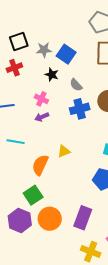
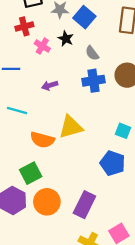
pink cross: (41, 99) -> (42, 46), moved
yellow triangle: (64, 151) -> (71, 127), size x1.6
orange semicircle: (40, 165) -> (42, 140), turned -105

